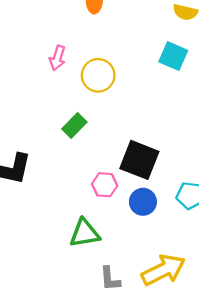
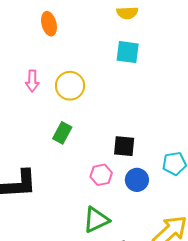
black square: (139, 160) -> (124, 146), size x0.7

